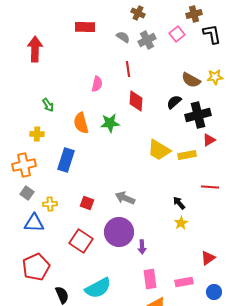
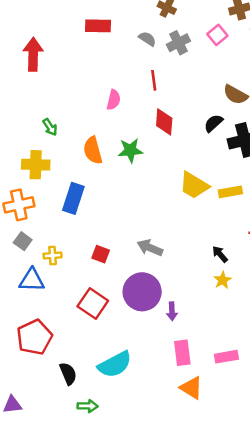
yellow cross: (37, 134) -> (36, 165), size x1.5

